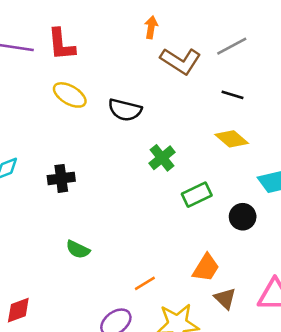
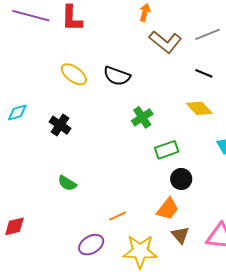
yellow ellipse: (70, 95) -> (74, 74), moved
black cross: (61, 178) -> (60, 125), turned 35
black circle: (243, 217) -> (181, 179), moved

